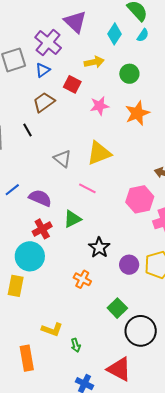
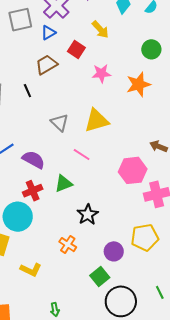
yellow arrow: (94, 62) -> (100, 29), turned 54
green circle: (129, 74) -> (151, 49), moved
purple circle: (129, 265) -> (114, 251), moved
yellow L-shape: (52, 329) -> (31, 270), moved

